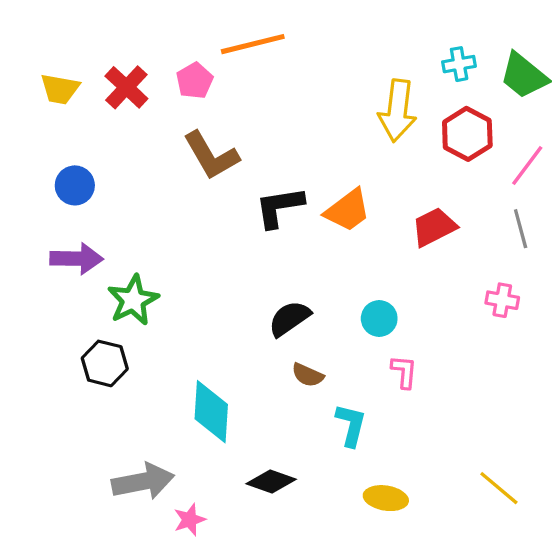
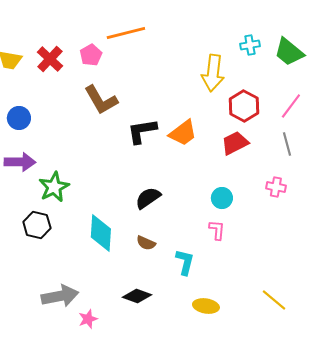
red hexagon: (467, 134) -> (244, 106), moved
cyan circle: (379, 318) -> (222, 198), moved
brown semicircle: (308, 375) -> (146, 243), moved
cyan diamond: (211, 412) -> (101, 233), moved

